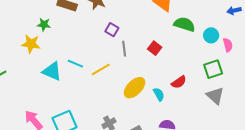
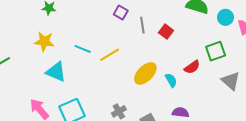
yellow star: (31, 44) -> (44, 42), moved
gray line: (124, 49) -> (142, 25), moved
green square: (213, 69) -> (216, 51), moved
cyan triangle: (52, 71) -> (56, 72), moved

